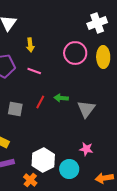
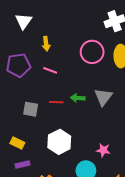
red line: (40, 102) -> (56, 102), turned 64
gray triangle: (86, 109) -> (103, 97), moved
white hexagon: (43, 160) -> (59, 142), moved

